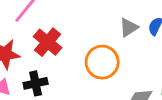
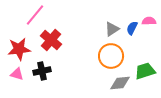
orange circle: (102, 62) -> (111, 56), moved

